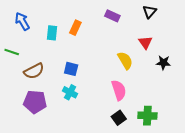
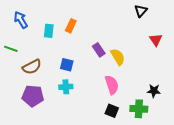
purple rectangle: (112, 16) -> (99, 50), moved, turned 32
red triangle: (145, 42) -> (156, 40), moved
black star: (163, 63) -> (154, 91), moved
cyan cross: (70, 92) -> (66, 87), turned -32
black square: (119, 118) -> (112, 111), turned -32

